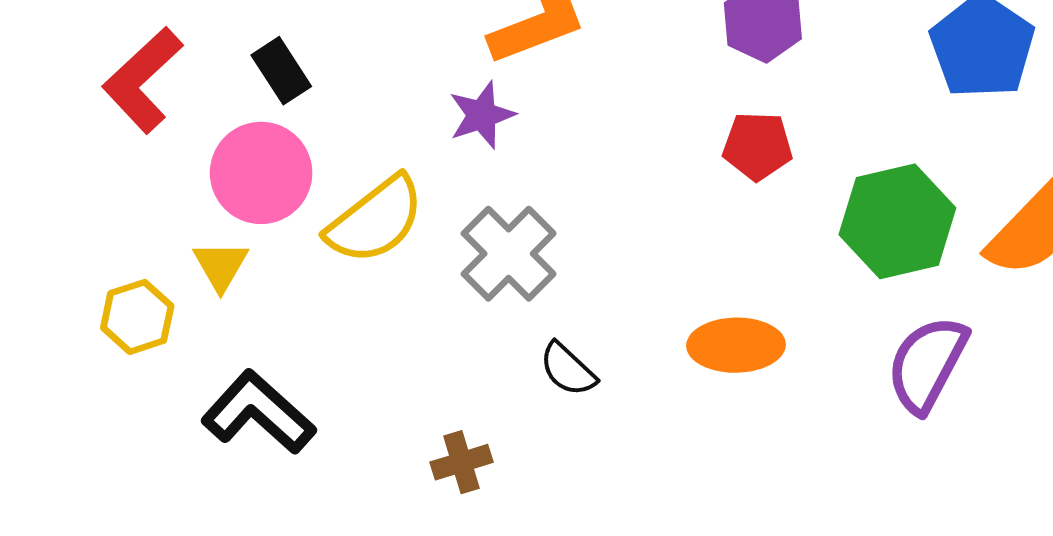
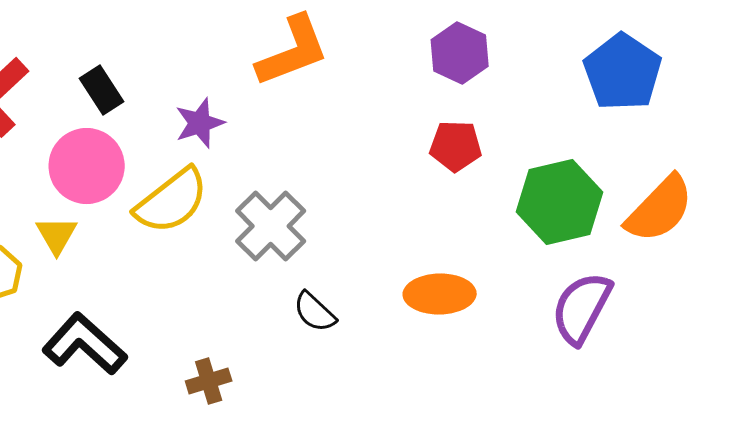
purple star: (482, 115) -> (200, 123), moved
brown cross: (462, 462) -> (209, 381), moved

